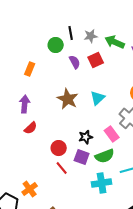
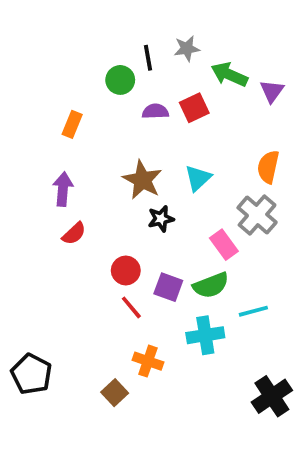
gray star: (91, 36) -> (187, 49), moved
purple semicircle: (75, 62) -> (155, 111), turned -64
black star: (86, 137) -> (161, 219), moved
orange cross: (30, 189) -> (148, 361), moved, turned -35

